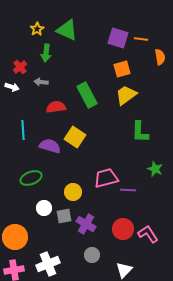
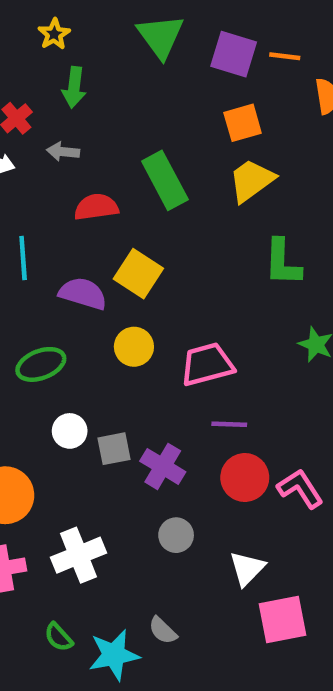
green triangle: (67, 30) -> (161, 36), moved, turned 30
purple line: (128, 190) -> (229, 424), moved
yellow circle: (73, 192) -> (134, 347), moved

